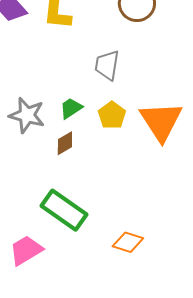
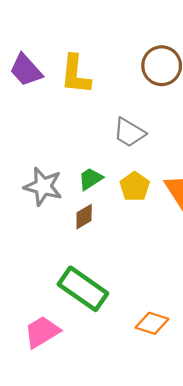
gray trapezoid: (107, 65) -> (129, 133), turned -68

